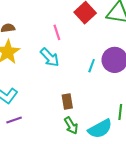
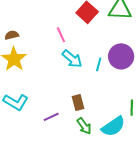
cyan arrow: (50, 57) -> (72, 59), moved
purple line: (14, 120) -> (51, 117), moved

